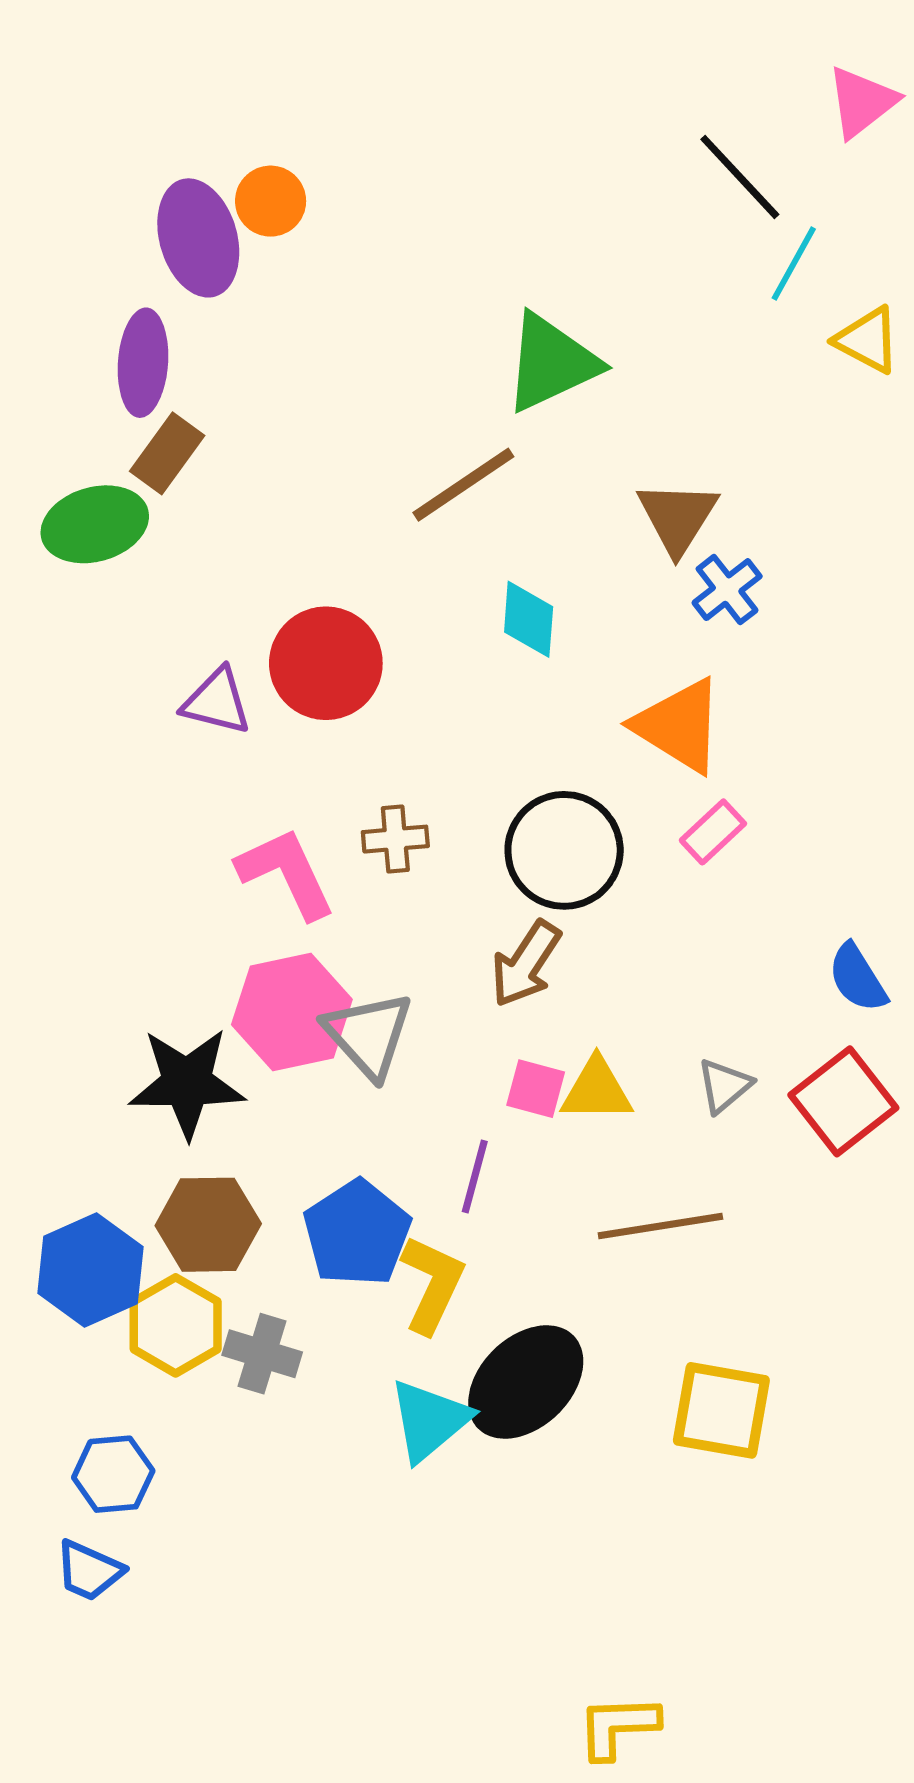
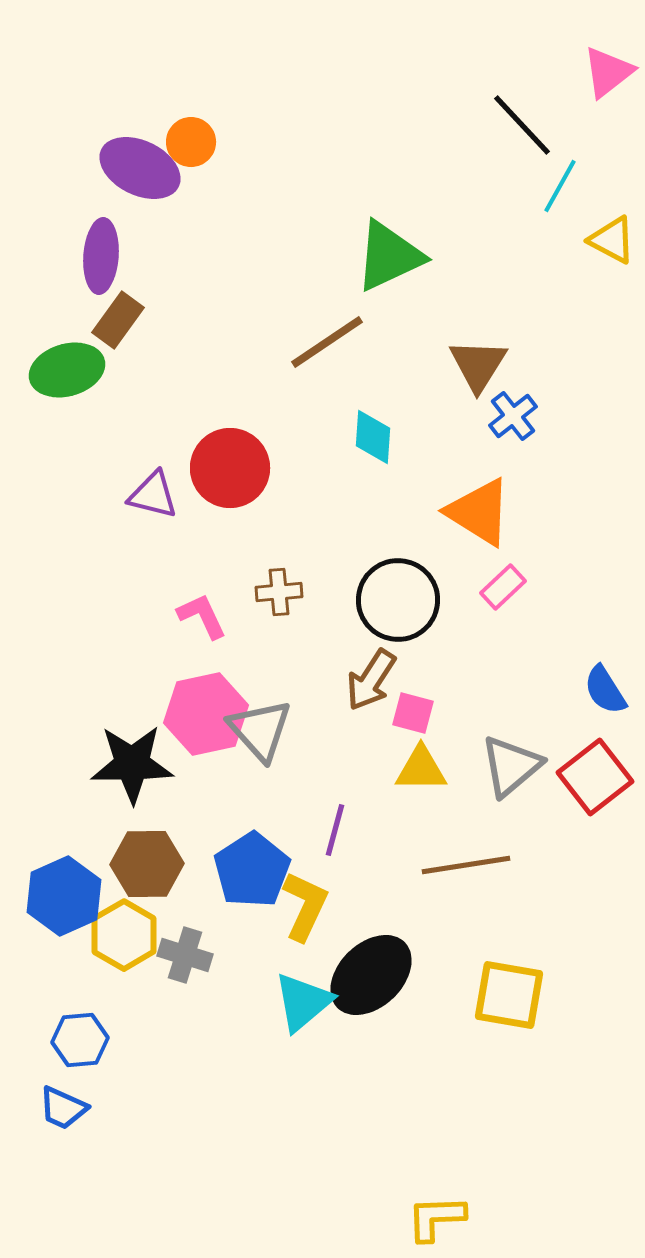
purple ellipse: (198, 238) -> (140, 168), turned -48
pink L-shape: (286, 873) -> (202, 616), size x0.7
gray triangle: (724, 1086) -> (511, 766), size x1.6
pink square: (536, 1089) -> (413, 713), moved

